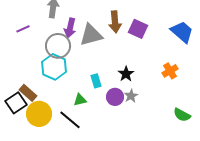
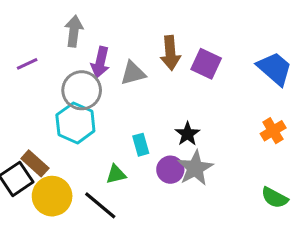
gray triangle: (91, 35) -> (133, 73), size x0.7
orange cross: (170, 71) -> (273, 131), moved
gray star: (131, 96) -> (195, 168), size x1.6

